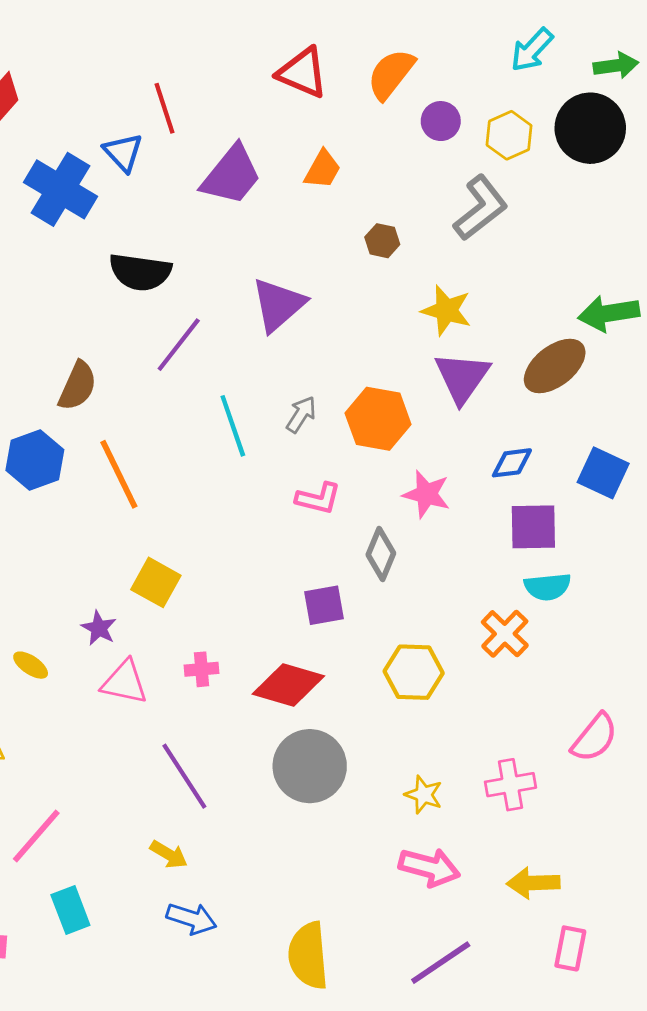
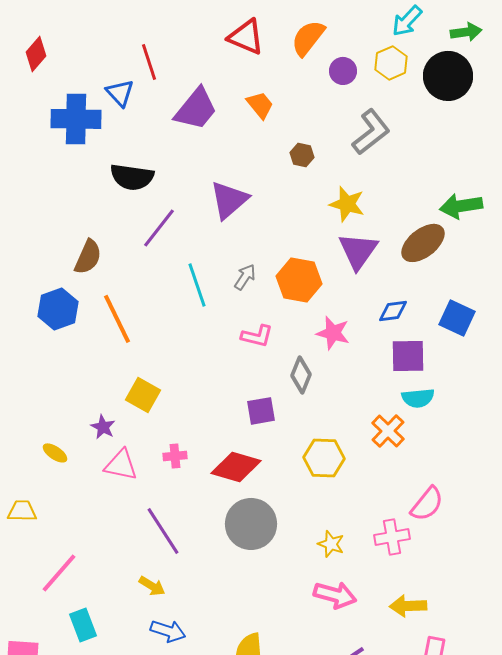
yellow hexagon: (509, 135) -> (391, 63), moved
orange trapezoid: (323, 169) -> (260, 105), turned -68
blue cross: (60, 189) -> (76, 119), turned -30
pink semicircle: (595, 738) -> (427, 504), moved

